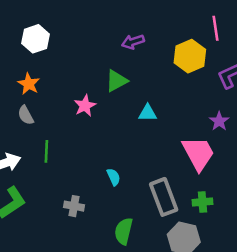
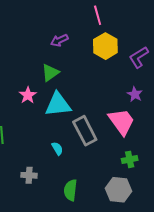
pink line: (215, 28) -> (98, 15), moved
cyan triangle: (148, 113) -> (58, 104), moved, size x1.8
gray rectangle: (164, 197) -> (85, 131), moved

